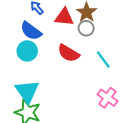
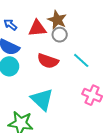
cyan triangle: (27, 91) -> (42, 99), moved

